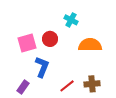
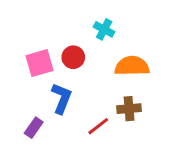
brown cross: (92, 84) -> (129, 109), moved

